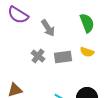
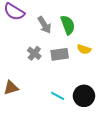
green semicircle: (87, 23) -> (68, 25), moved

